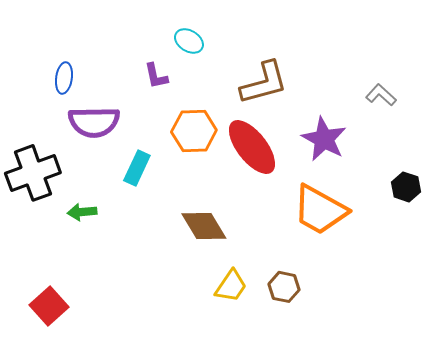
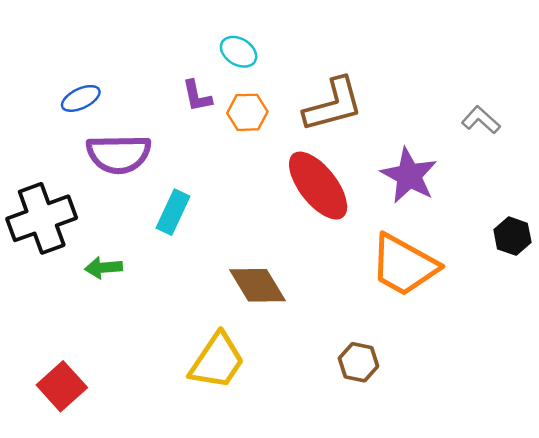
blue ellipse: (64, 78) -> (81, 98), turned 56
orange hexagon: (194, 131) -> (247, 112), moved, size x0.7
yellow trapezoid: (231, 286) -> (217, 361), moved, size x1.4

